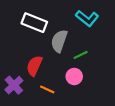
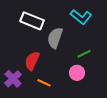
green line: (81, 55) -> (84, 54), moved
pink circle: (74, 76) -> (77, 73), moved

